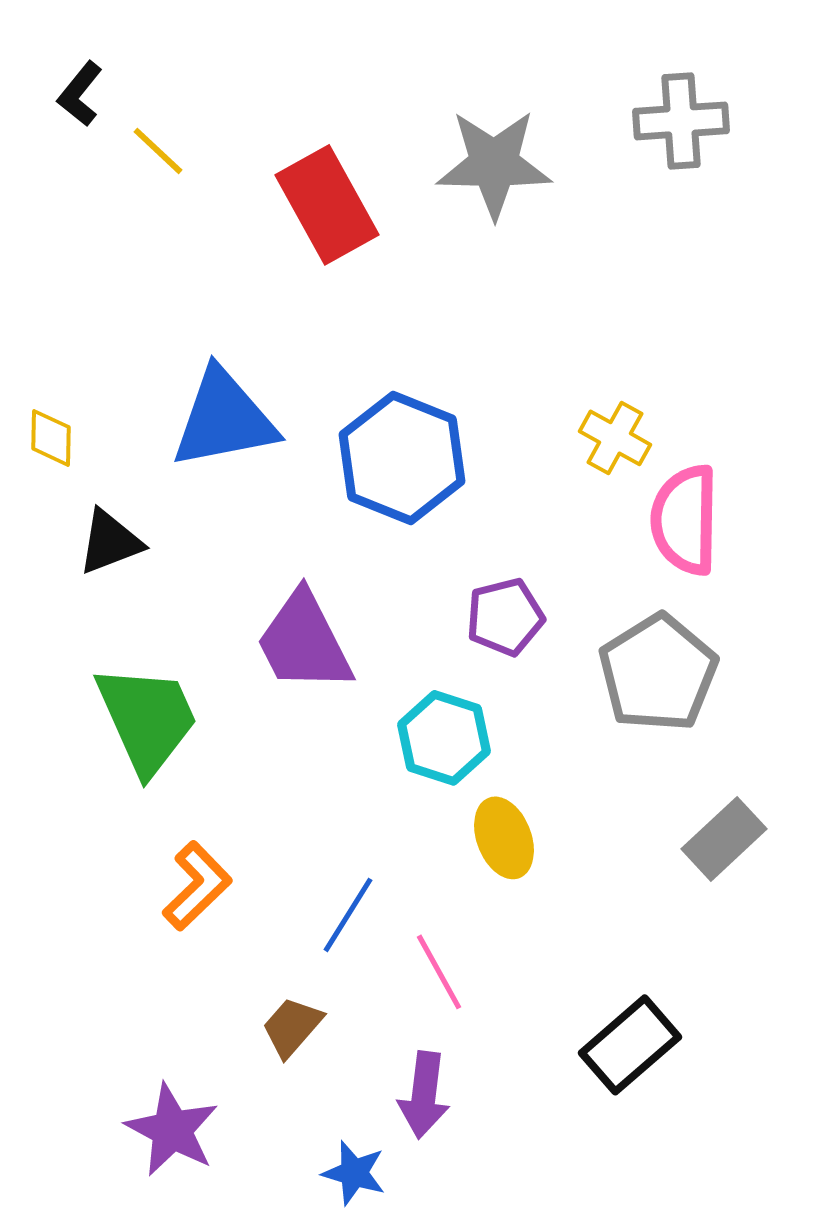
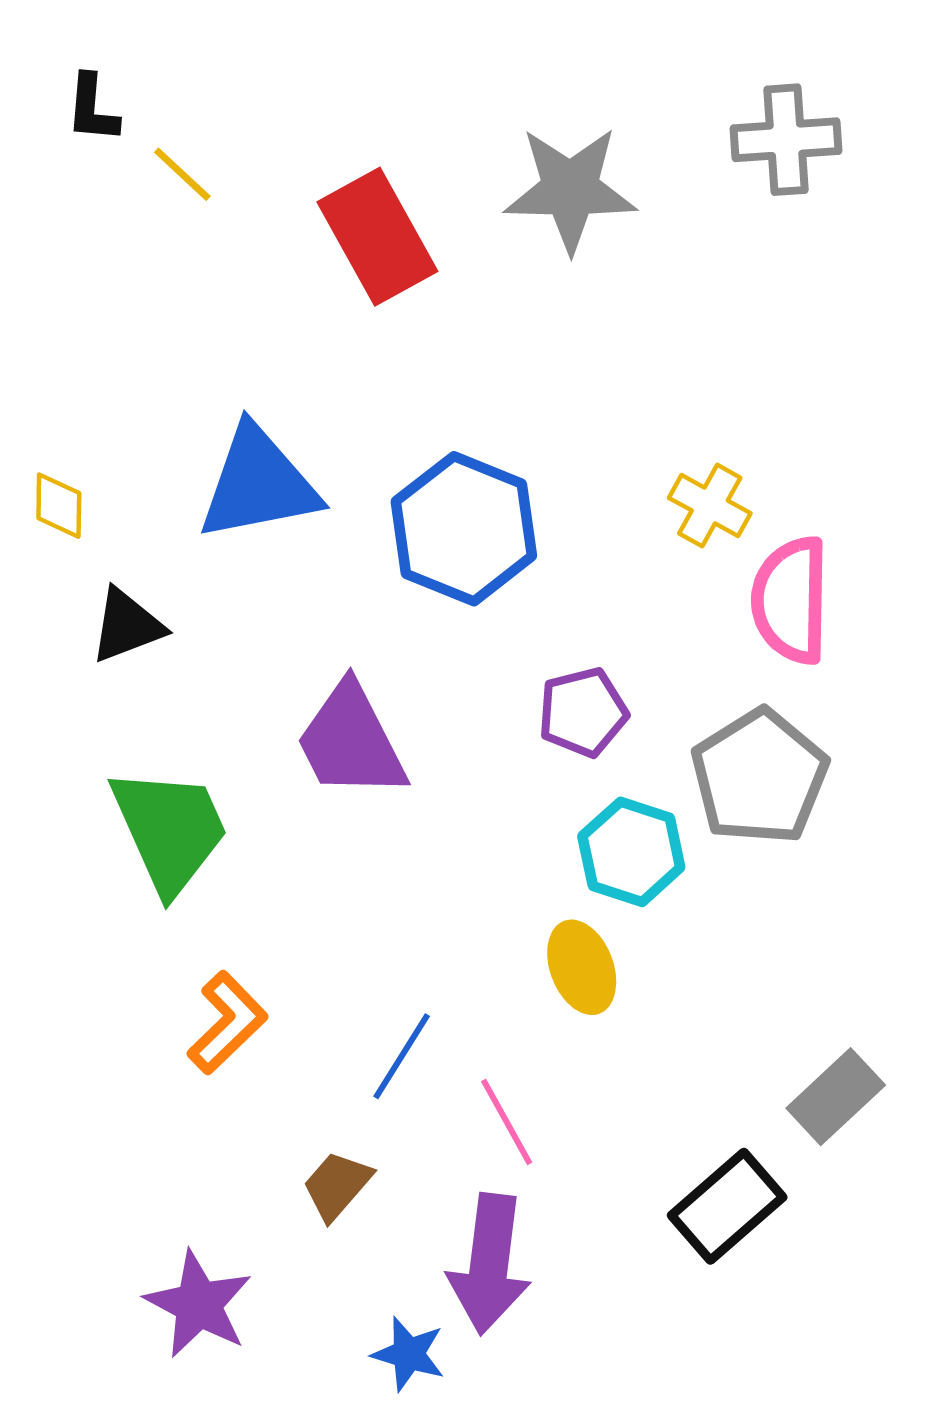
black L-shape: (80, 94) -> (92, 109), turned -34
cyan hexagon: (444, 738) -> (631, 852), moved
gray rectangle: (724, 839) -> (836, 1097), moved
purple arrow: (424, 1095) -> (489, 1264), size x1.4

